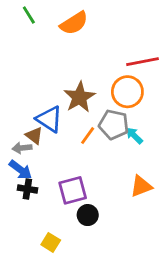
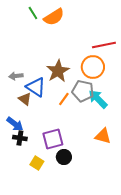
green line: (29, 15) -> (33, 13), moved
cyan arrow: (134, 136) -> (98, 99), size x1.5
gray arrow: (22, 148) -> (16, 76), moved
orange triangle: (141, 186) -> (103, 136), turned 36
yellow square: (51, 242) -> (37, 163), moved

